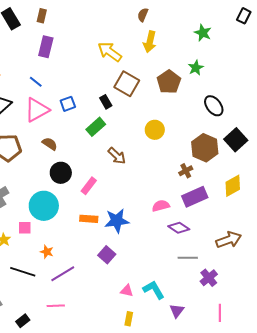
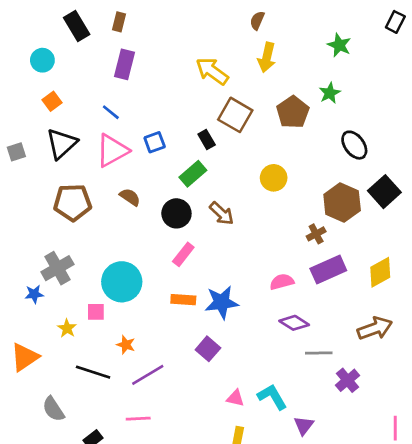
black circle: (61, 173) -> (176, 213), moved
yellow diamond: (233, 186) -> (380, 272), moved
purple diamond: (179, 228) -> (294, 323), moved
pink line: (220, 313) -> (395, 428), moved

